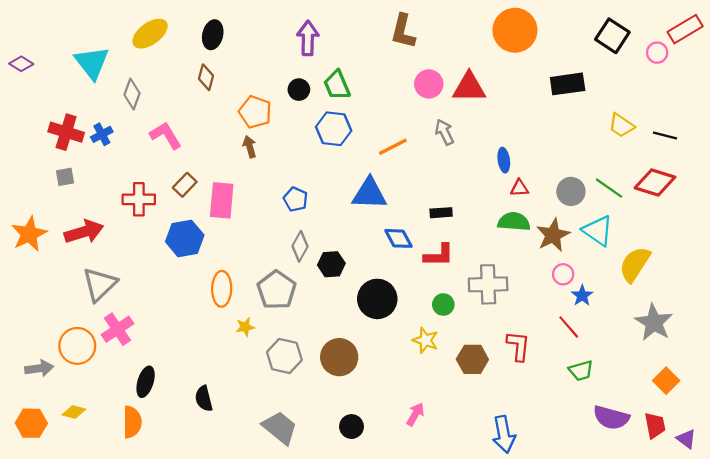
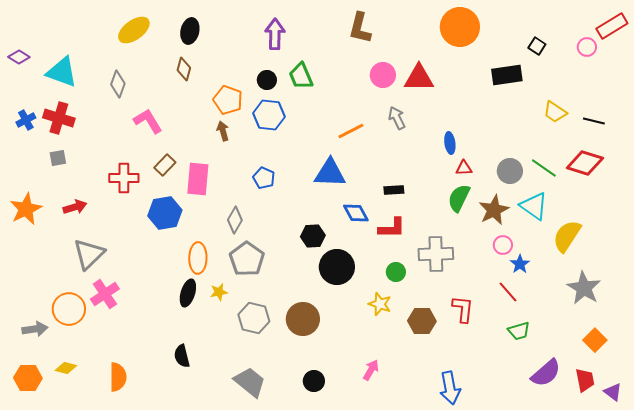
black square: (612, 36) -> (537, 46), moved, size x0.6
cyan triangle: (92, 63) -> (62, 72), moved, turned -32
blue hexagon: (334, 129) -> (269, 115), moved
blue cross: (102, 134) -> (26, 120), moved
green semicircle: (514, 222) -> (459, 198), turned -68
red arrow: (84, 232) -> (75, 207), size x0.7
gray diamond: (300, 246) -> (235, 220), moved
black hexagon: (331, 264) -> (313, 236), moved
black ellipse: (146, 382) -> (188, 293), moved
purple semicircle: (611, 418) -> (546, 373), turned -56

